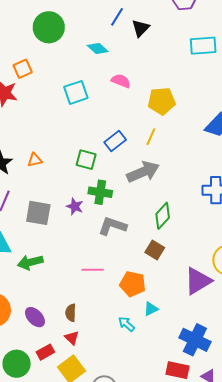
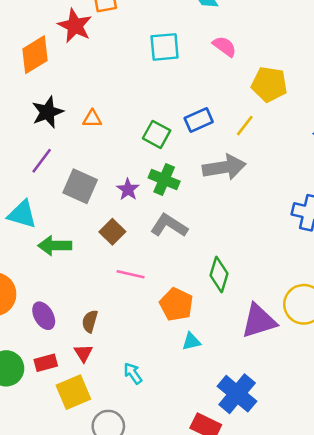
green diamond: (163, 216) -> (219, 275), moved, turned -40
brown square: (155, 250) -> (112, 232), moved
cyan arrow: (126, 324) -> (133, 373), moved

